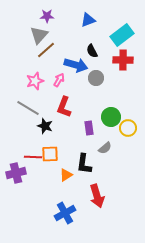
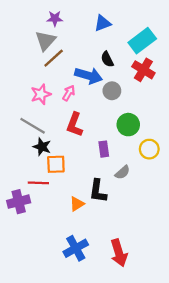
red cross: (123, 60) -> (143, 70), turned 30
green circle: (111, 117) -> (128, 125), moved
black star: (45, 126) -> (42, 147), moved
orange square: (50, 154) -> (56, 164), moved
red arrow: (97, 196) -> (119, 253), moved

